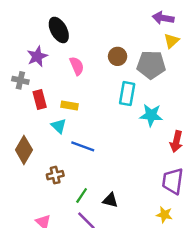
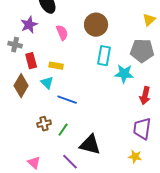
yellow triangle: (172, 41) -> (149, 20), moved
brown circle: (118, 56) -> (96, 25), size x1.5
gray pentagon: (151, 65) -> (142, 51), moved
brown diamond: (24, 150) -> (21, 86), moved
green line: (82, 195) -> (63, 130), moved
black triangle: (110, 200) -> (90, 145), size x1.6

